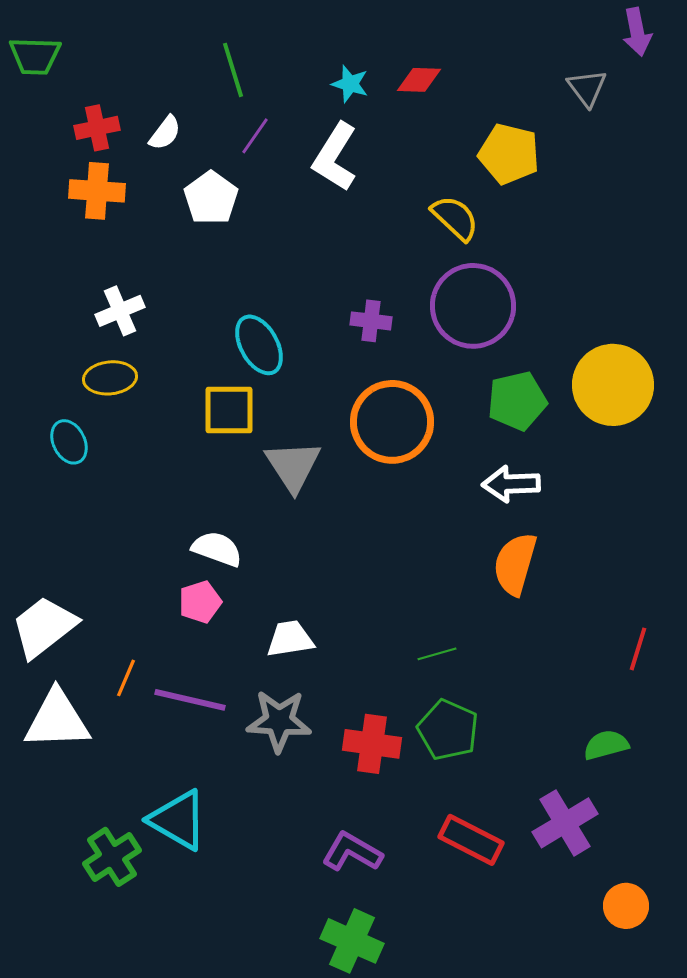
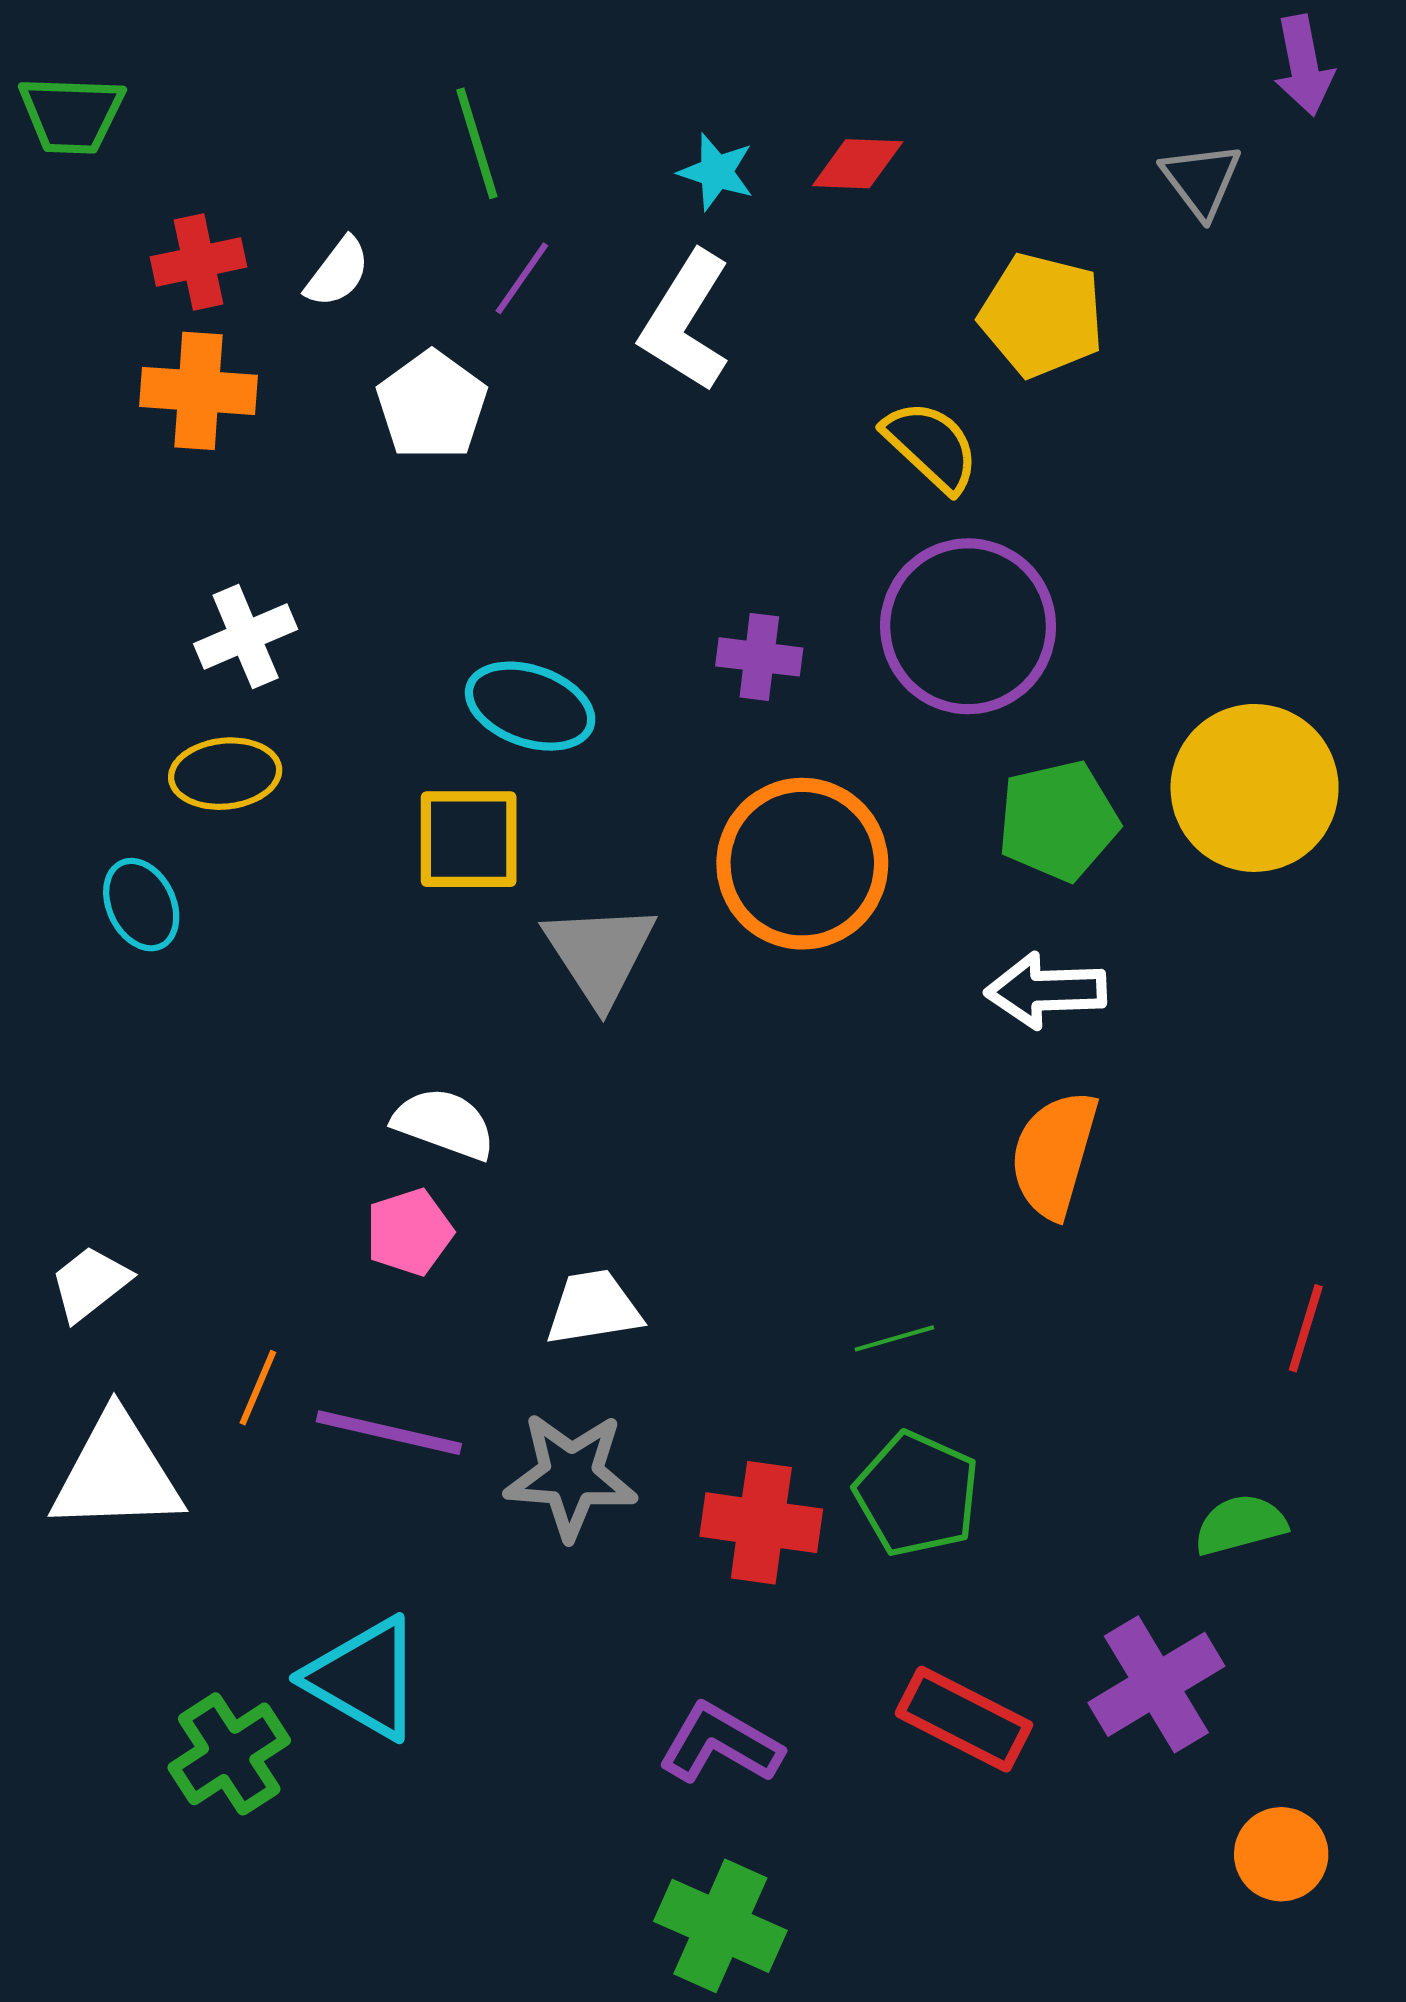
cyan ellipse: (259, 345) -> (530, 706), turned -42
white trapezoid: (44, 627) -> (90, 1283), size x0.6

